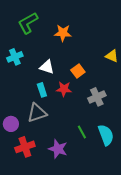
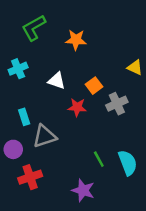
cyan rectangle: (42, 90) -> (24, 117), moved
gray cross: (97, 97) -> (117, 104), moved
purple star: (58, 149) -> (83, 190), moved

